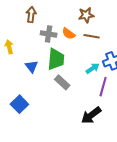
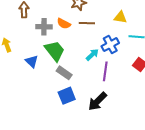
green trapezoid: (56, 59) -> (55, 51), turned -35
blue square: (19, 104) -> (67, 96), moved, turned 30

